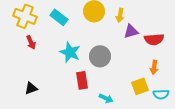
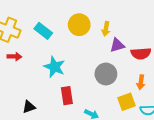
red arrow: (31, 42) -> (14, 57), turned -64
gray circle: (100, 56) -> (106, 74), moved
black triangle: (31, 88) -> (29, 107), moved

